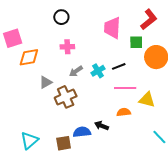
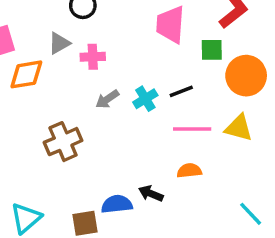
gray triangle: (46, 82) -> (59, 43), moved
brown cross: (66, 97) -> (63, 142), moved
yellow triangle: (147, 100) -> (239, 128), moved

